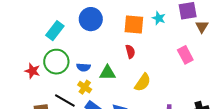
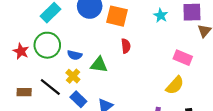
orange square: (134, 24) -> (117, 16), moved
pink rectangle: (185, 55) -> (183, 58), turned -48
yellow semicircle: (143, 82) -> (175, 85), moved

